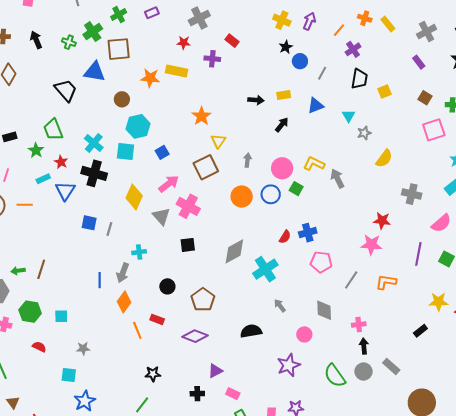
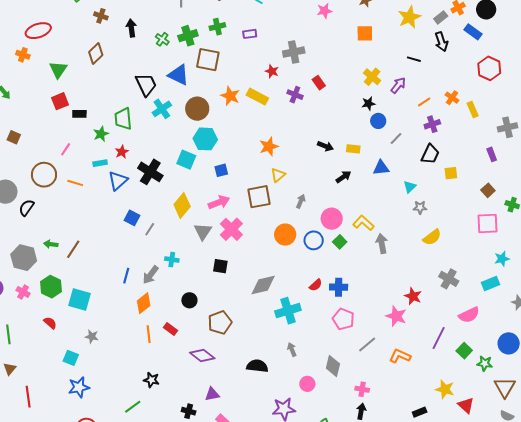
brown circle: (122, 99) -> (197, 109), size x1.5
cyan cross: (94, 143) -> (162, 109), moved
cyan square: (61, 316) -> (80, 300), size x1.6

